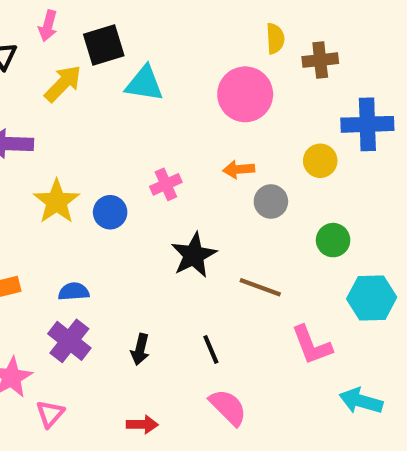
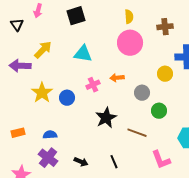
yellow semicircle: (275, 39) -> (129, 17), moved
black square: (104, 45) -> (76, 16), moved
yellow arrow: (63, 84) -> (43, 50), moved
cyan triangle: (144, 84) -> (83, 54), moved
orange arrow: (239, 169) -> (117, 78), moved
green circle: (333, 240) -> (159, 111), moved
black arrow: (140, 349) -> (81, 162), turned -80

